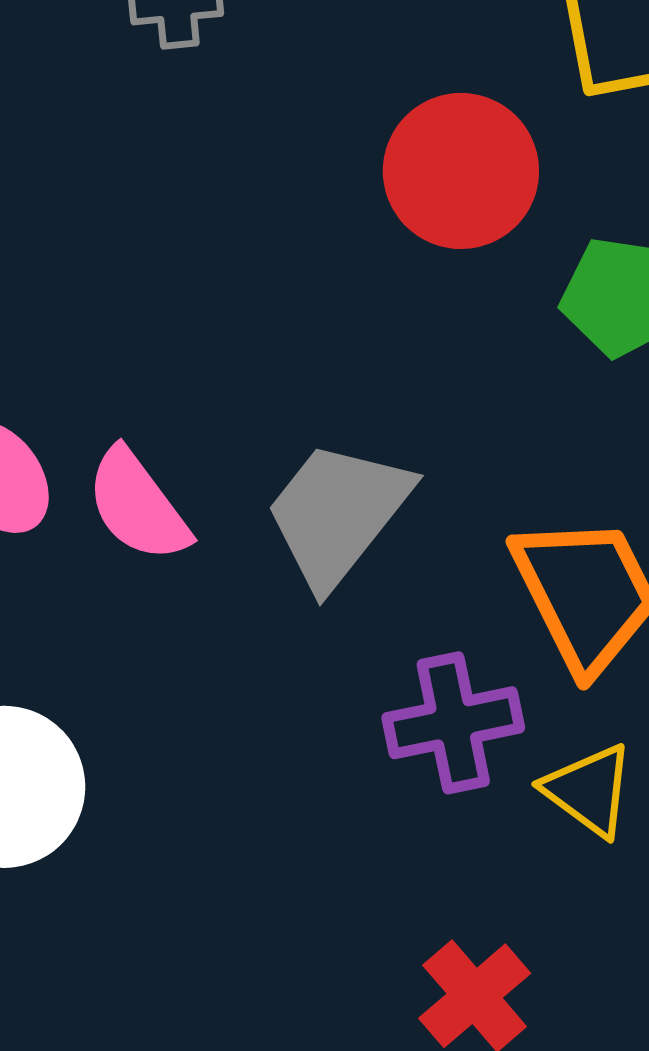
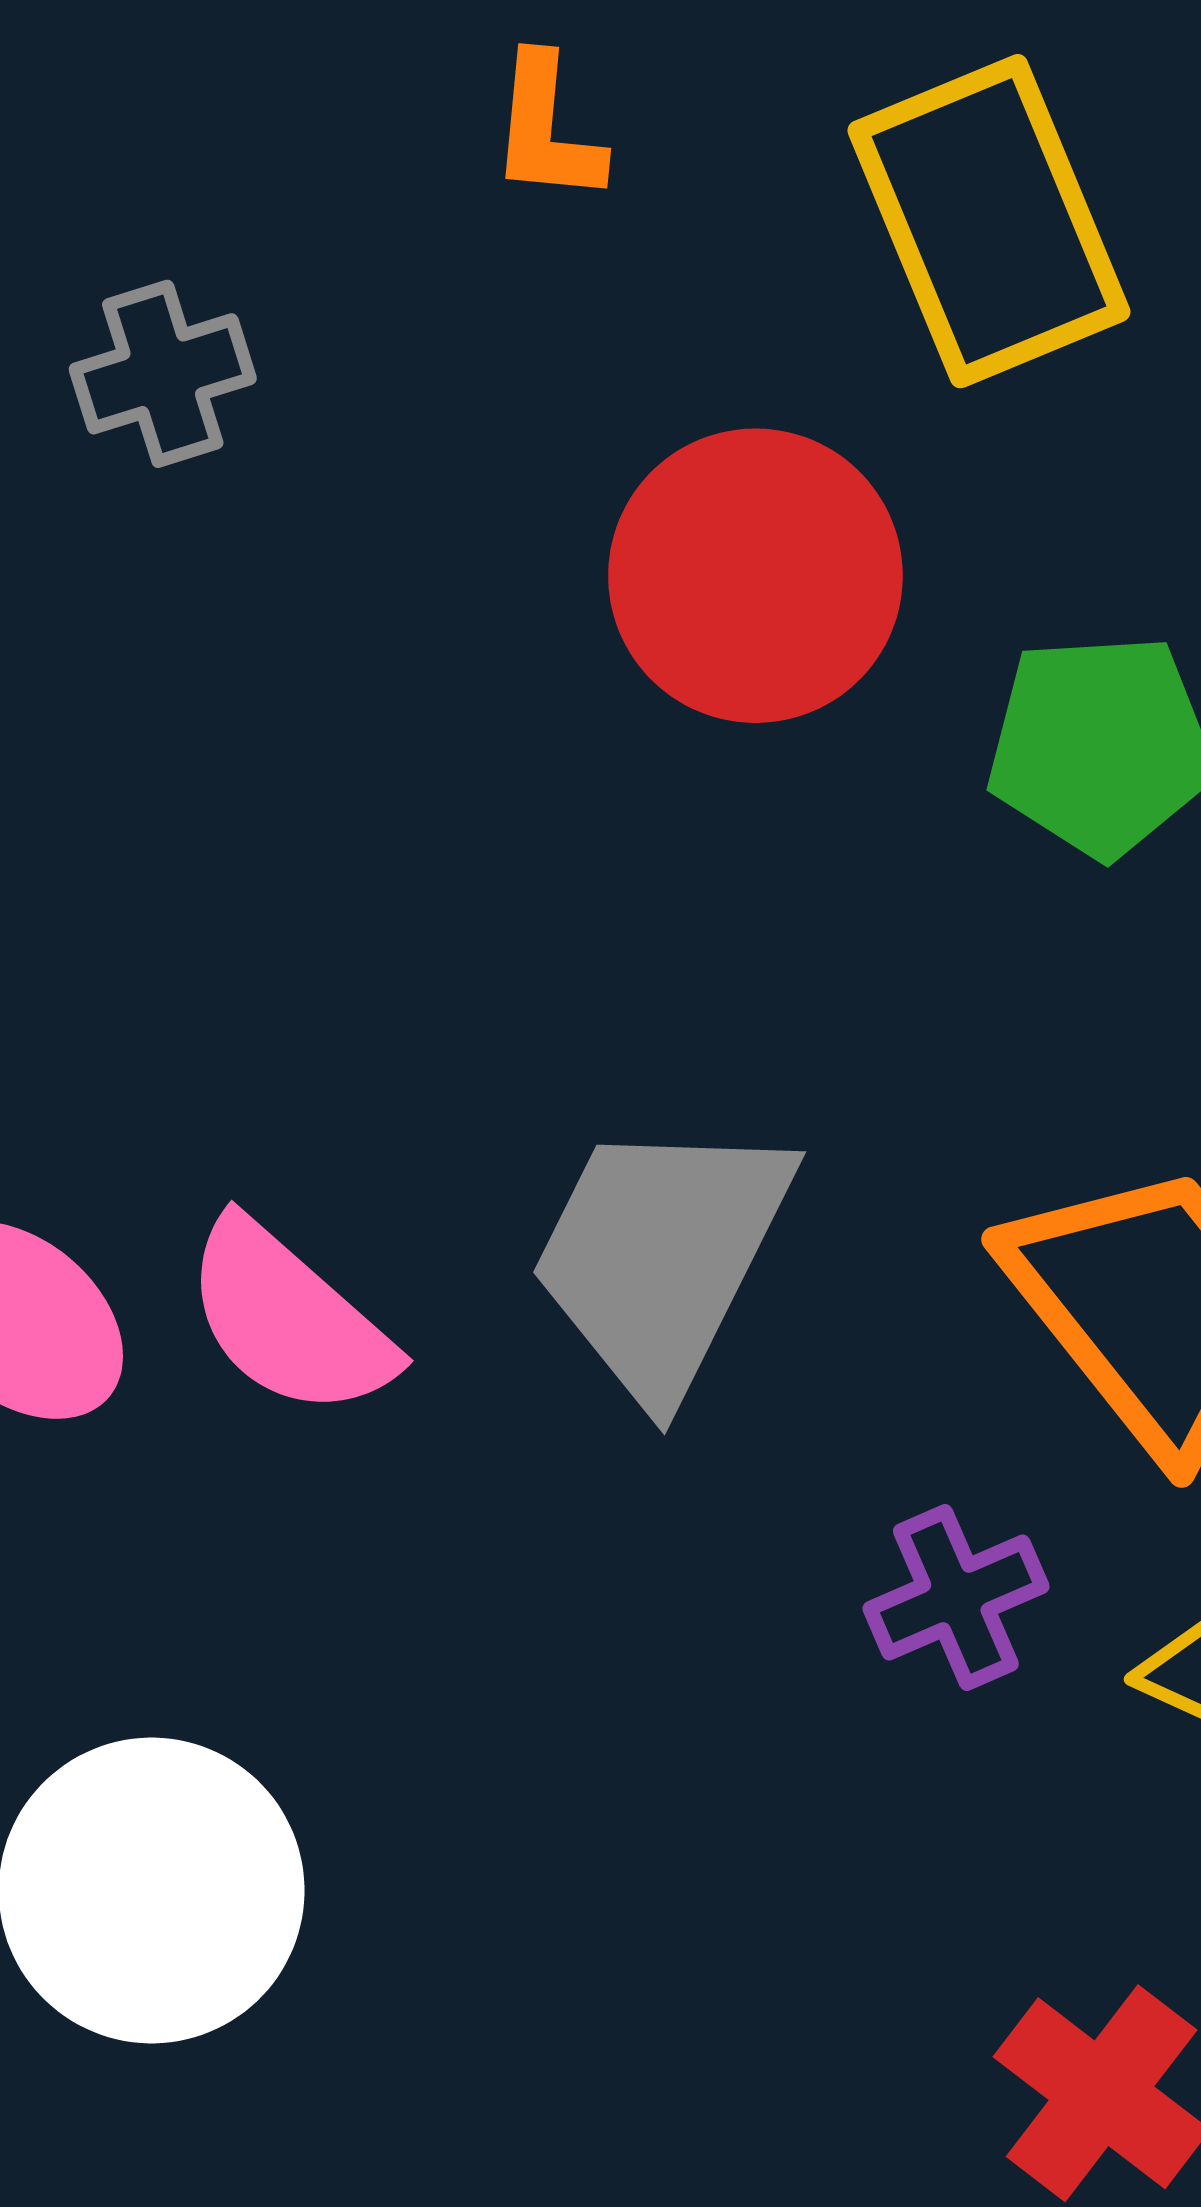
purple cross: (453, 723) -> (956, 1597), size x0.7

